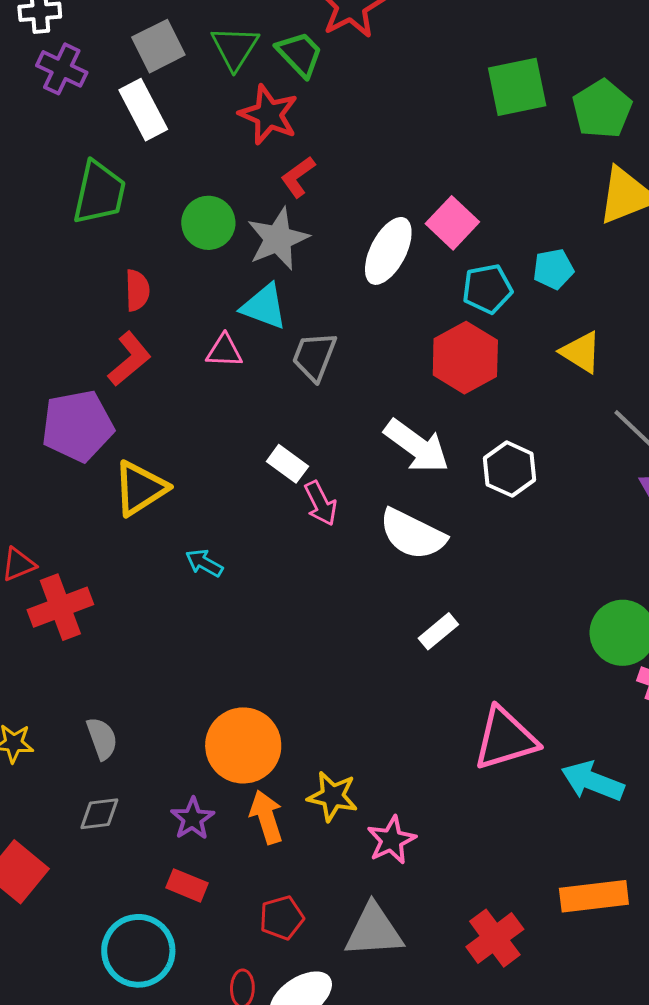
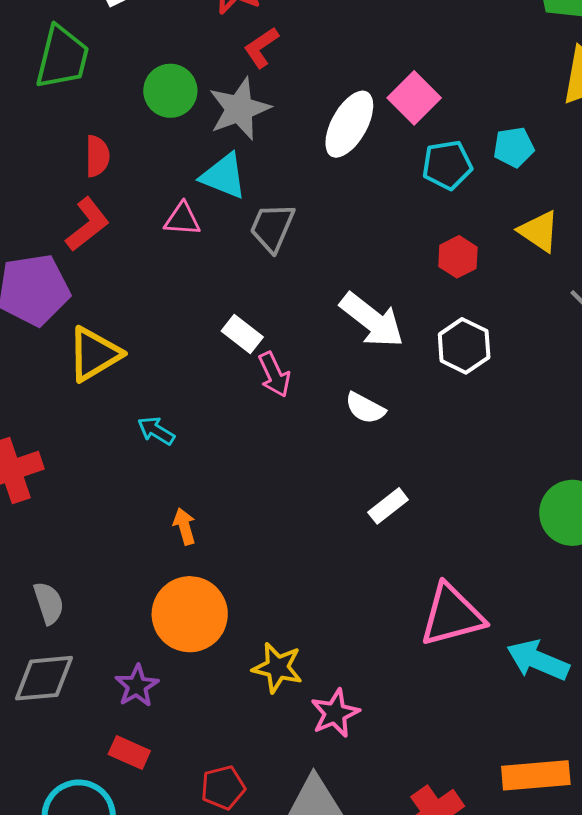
red hexagon: (465, 358) -> (458, 257), moved, size x0.6
white semicircle: (412, 534) -> (365, 408), size x0.6
gray diamond: (99, 814) -> (44, 678), size x1.5
orange arrow: (266, 817) -> (184, 526), moved, size x0.7

